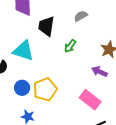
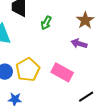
pink rectangle: (90, 100) -> (62, 72), moved

